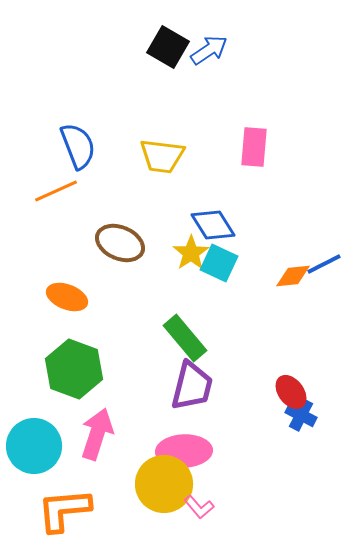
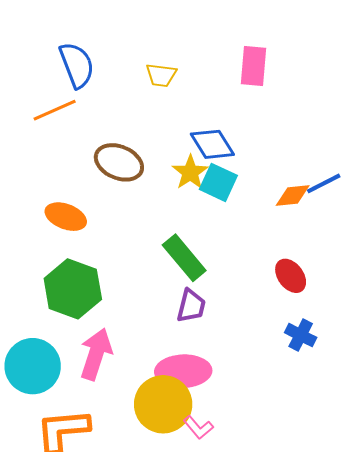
yellow trapezoid: (162, 156) -> (161, 75), size x0.7
purple trapezoid: (192, 386) -> (191, 306), size x0.7
red ellipse: (291, 392) -> (291, 276), moved

